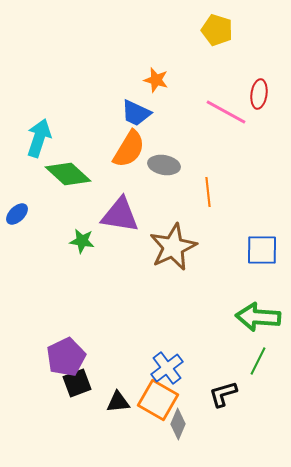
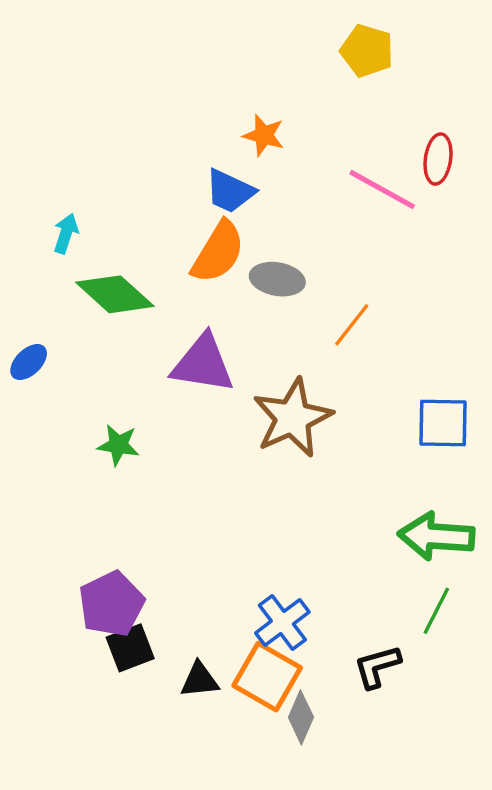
cyan arrow: (39, 138) -> (66, 233), size x0.6
orange line: (208, 192) -> (352, 325), turned 44
green star: (82, 241) -> (118, 445), moved

